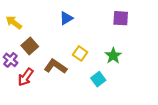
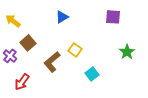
green star: (113, 56) -> (127, 52), moved
brown L-shape: (55, 66) -> (52, 62), turned -75
red arrow: (26, 77) -> (22, 82), moved

